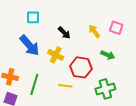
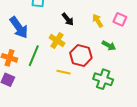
blue arrow: (30, 45) -> (19, 27), moved
green line: (34, 84) -> (34, 56), moved
green cross: (105, 89) -> (103, 79), turned 30

